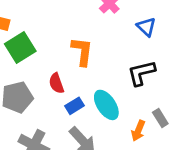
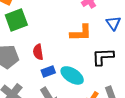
orange L-shape: (82, 51) -> (81, 33), moved, turned 70
cyan ellipse: (106, 105) -> (72, 75), turned -35

